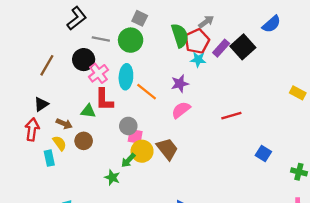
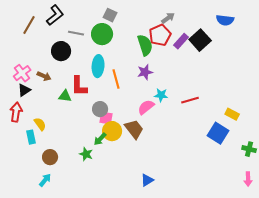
blue semicircle: (271, 24) -> (225, 20), turned 48
green semicircle: (180, 36) -> (145, 45), moved
cyan star: (198, 60) -> (161, 95), moved
brown line: (47, 65) -> (29, 25), moved
pink cross: (98, 73) -> (22, 73), moved
orange line: (147, 92) -> (116, 79), turned 36
yellow rectangle: (298, 93) -> (232, 114), moved
pink semicircle: (181, 110) -> (146, 107), moved
brown arrow: (64, 124) -> (44, 76), moved
brown circle: (84, 141) -> (50, 157), moved
blue square: (263, 153) -> (218, 133), size x1.5

